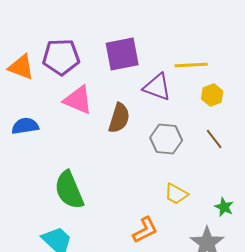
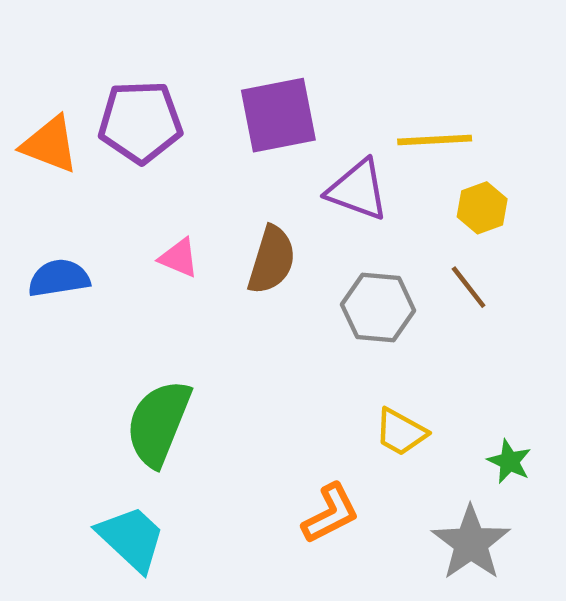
pink triangle: (78, 100) -> (179, 258), moved, size x0.6
brown line: (214, 139) -> (469, 287), moved
green semicircle: (69, 190) -> (158, 423), turned 45

